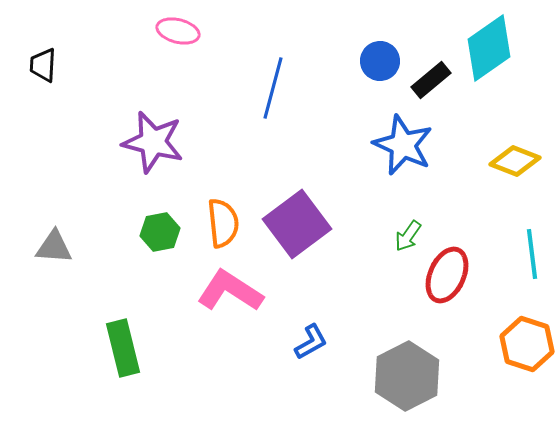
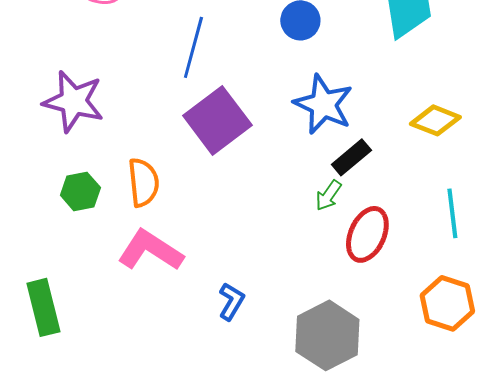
black rectangle: (431, 80) -> (351, 157), moved
purple square: (297, 224) -> (217, 120), moved
blue L-shape: (311, 342) -> (231, 301), turned -30

